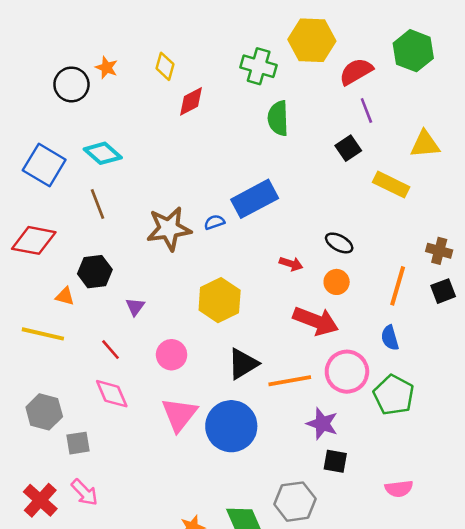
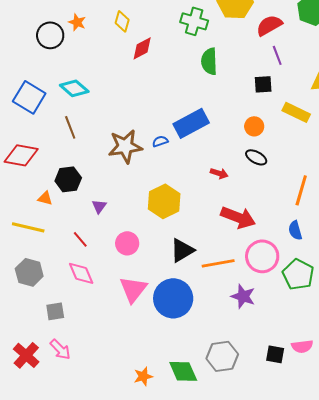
black square: (348, 148) -> (263, 84), turned 30
orange circle: (337, 282) -> (254, 126), moved
gray hexagon: (44, 412) -> (29, 272), moved
black square: (335, 461) -> (275, 354), moved

